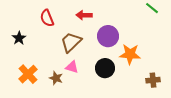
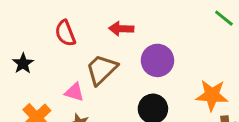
orange star: (130, 54) -> (212, 95), moved
pink triangle: (72, 67) -> (74, 92), moved

